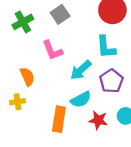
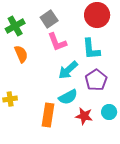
pink L-shape: (52, 50) -> (57, 42), moved
orange semicircle: (27, 77) -> (21, 54), moved

